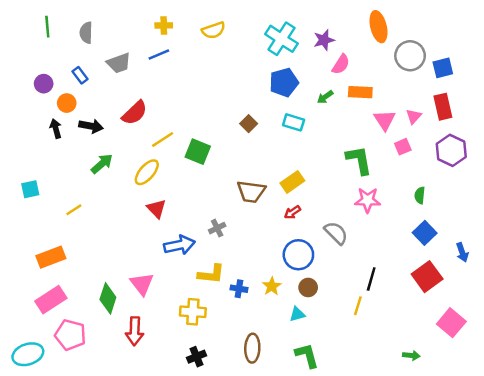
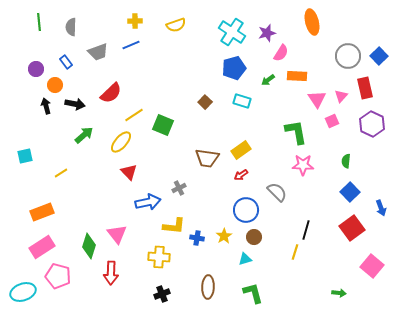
gray circle: (410, 56) -> (348, 56), moved
blue square: (443, 68) -> (379, 56), moved, turned -30

